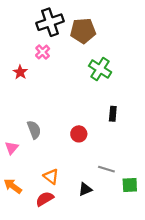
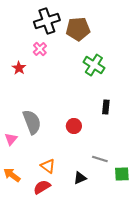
gray semicircle: (34, 130) -> (32, 122), size x1.4

